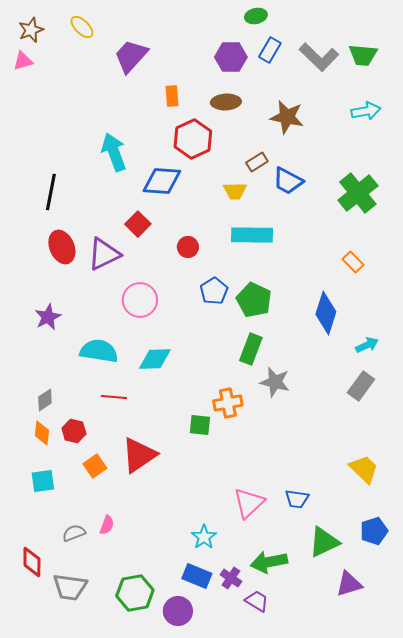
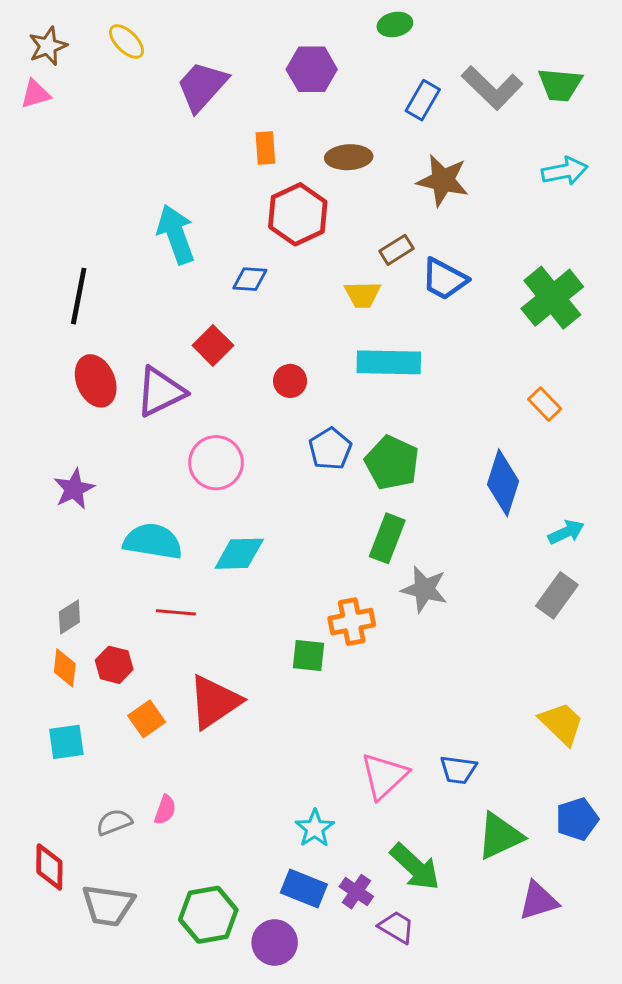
blue rectangle: (270, 50) -> (423, 100), moved
purple hexagon: (231, 57) -> (312, 69), moved
blue diamond: (162, 181) -> (250, 279), size x0.6
green arrow: (269, 562) -> (415, 867), turned -126

